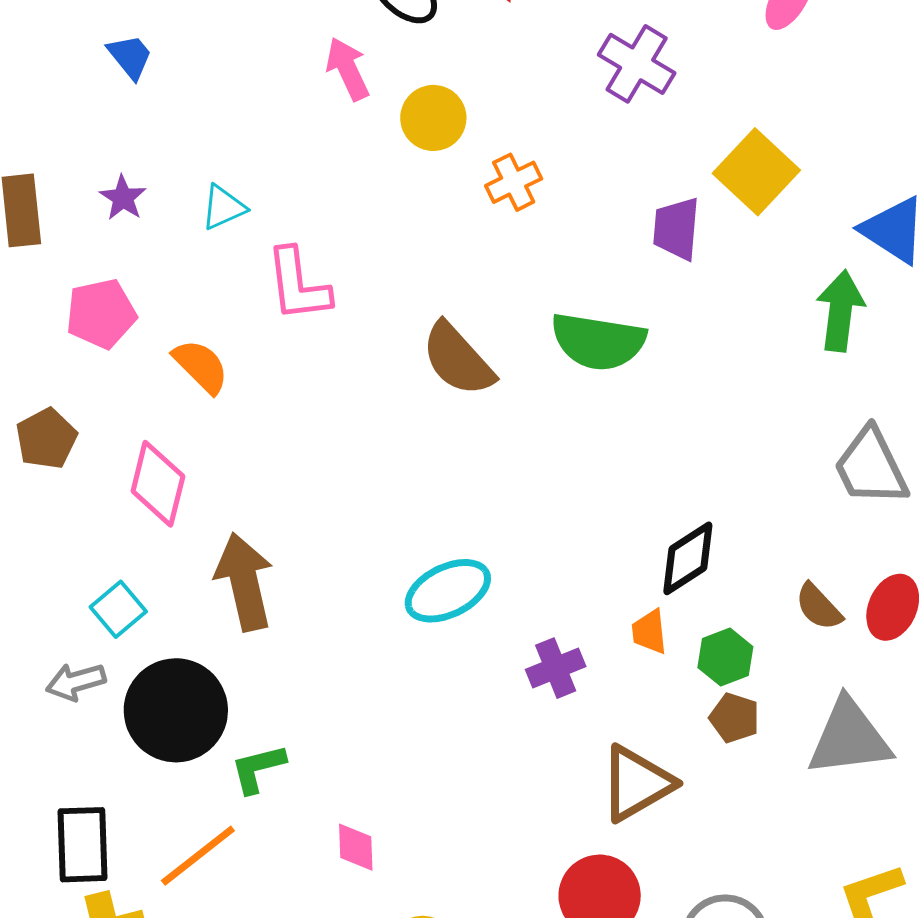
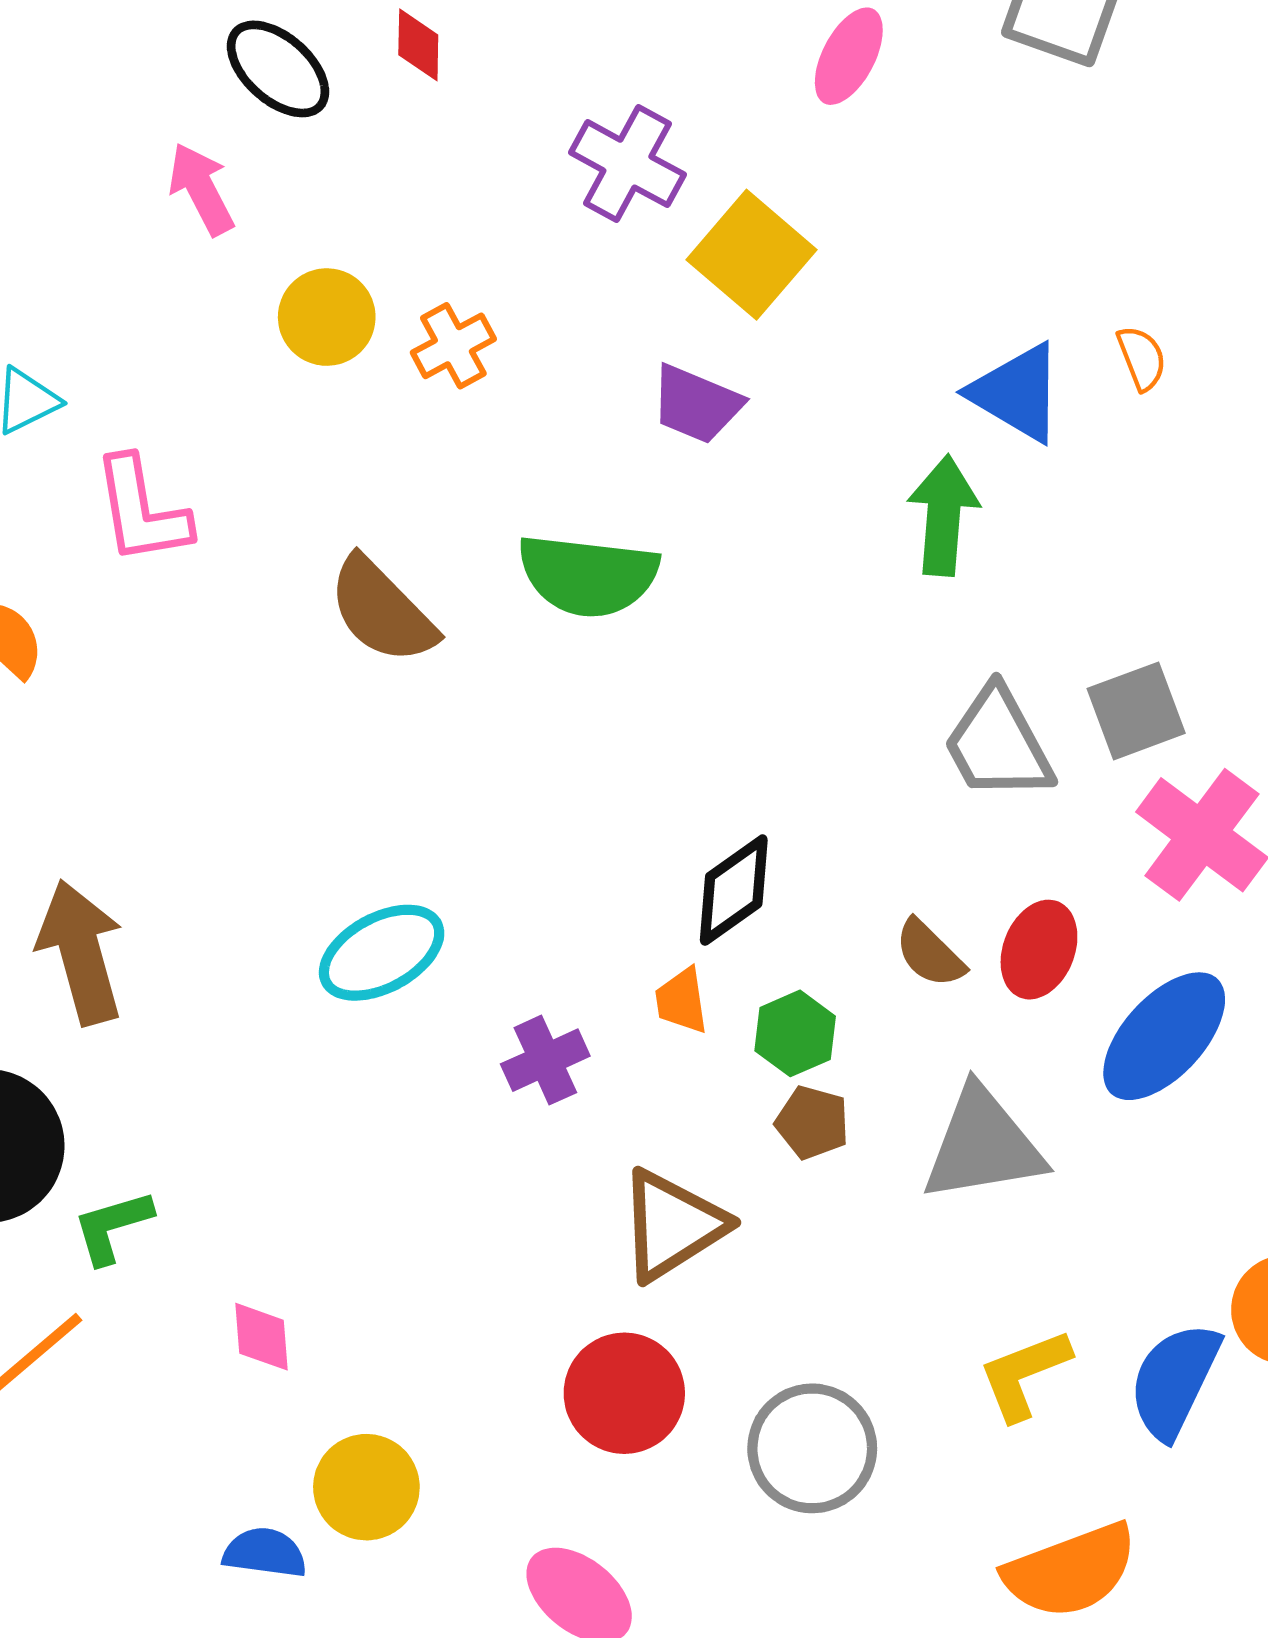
yellow circle: (433, 118) -> (327, 317), moved
yellow square: (756, 172) -> (751, 255), moved
purple trapezoid: (676, 229) -> (696, 404), turned -70

